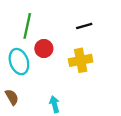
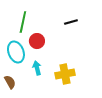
yellow cross: (81, 60) -> (65, 74), moved
cyan arrow: (55, 104) -> (37, 68), moved

